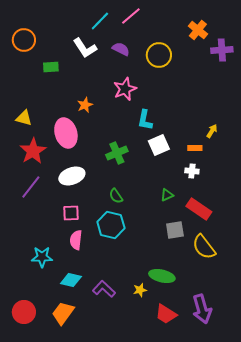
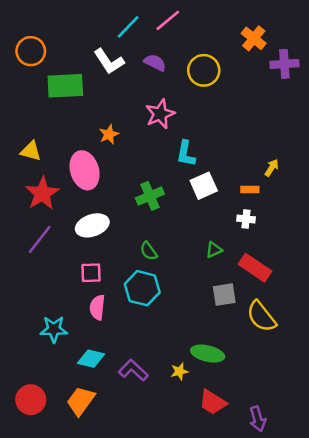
green rectangle: (51, 67) -> (65, 86), size x1.8
purple arrow: (202, 309) -> (258, 419), moved, size x0.7

